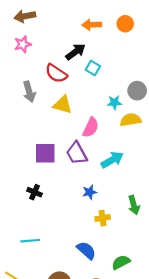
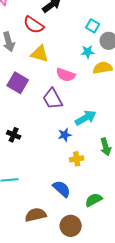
cyan square: (93, 68) -> (93, 26), moved
pink semicircle: (91, 127) -> (66, 75), turned 84
purple square: (45, 153) -> (18, 83), moved, turned 30
cyan arrow: (112, 160) -> (86, 118), moved

